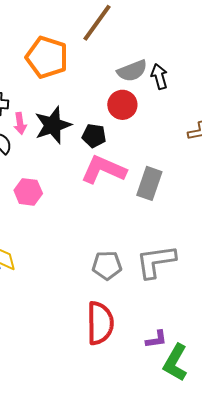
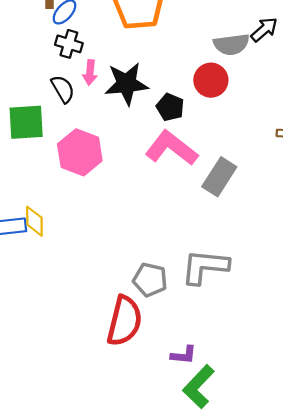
black arrow: (159, 77) -> (264, 30), moved, turned 50
pink hexagon: (28, 192) -> (80, 152), size x1.4
gray pentagon: (107, 265) -> (150, 280), moved

